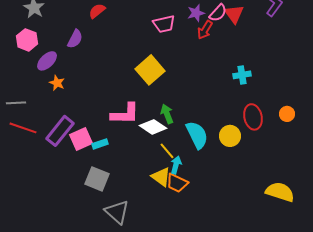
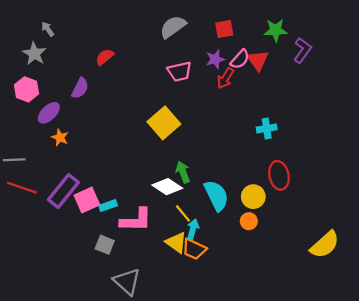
pink L-shape: (125, 114) -> (136, 220), moved
orange circle: (287, 114) -> (249, 221), moved
gray square: (97, 179) -> (105, 245), size x0.7
yellow semicircle: (280, 192) -> (325, 245), moved, turned 120

